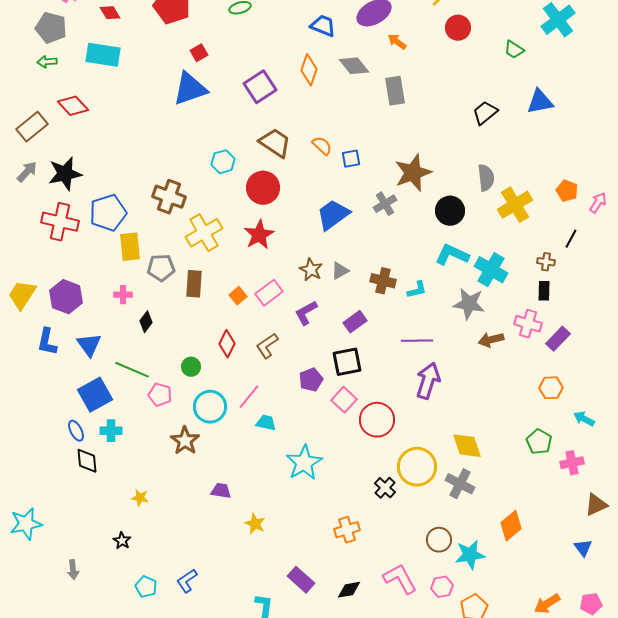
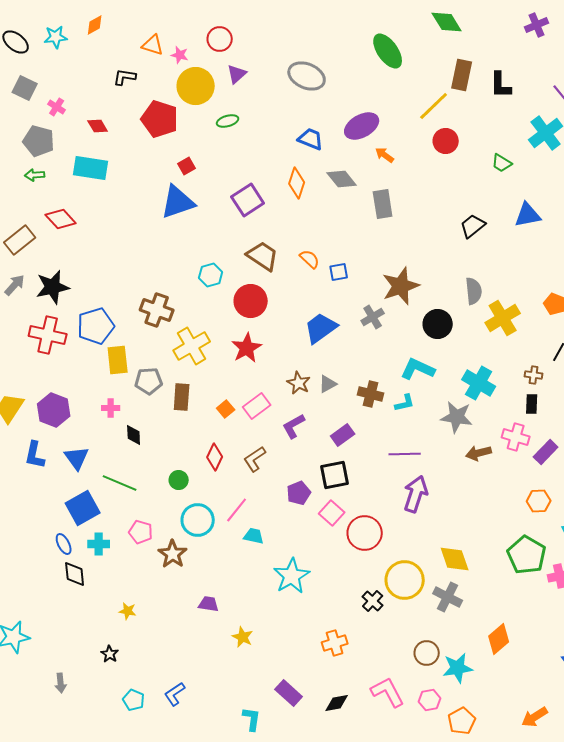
cyan L-shape: (452, 255) -> (418, 369), moved
black diamond: (146, 322) -> (134, 435), turned -40
pink pentagon: (160, 395) -> (141, 532), moved
green pentagon: (539, 442) -> (527, 555), size x1.5

